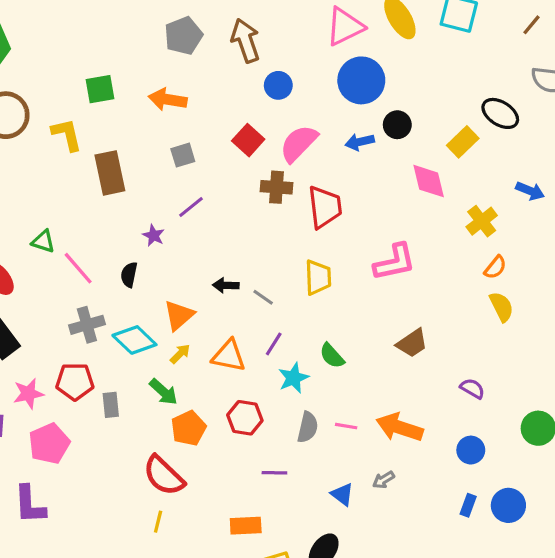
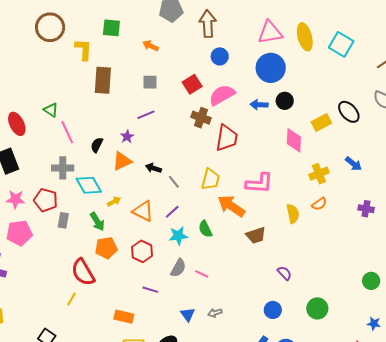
orange arrow: (168, 99) -> (150, 46), size x0.7
purple star: (154, 235) -> (127, 137), moved
yellow semicircle: (501, 307) -> (293, 214), moved
orange triangle: (179, 315) -> (122, 161), moved
orange arrow: (400, 427) -> (231, 206), moved

